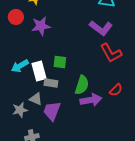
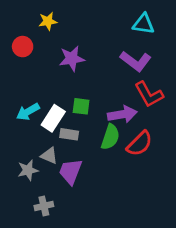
purple star: (41, 26) -> (72, 58), moved
white rectangle: (39, 71) -> (53, 118), turned 48
red semicircle: (116, 90) -> (140, 144), moved, size x1.5
purple arrow: (91, 100) -> (122, 114), moved

